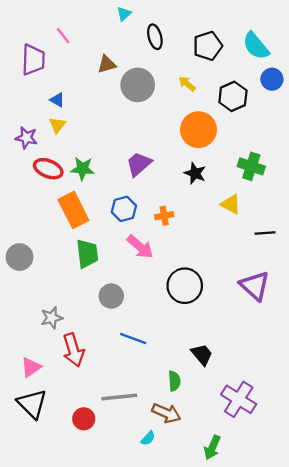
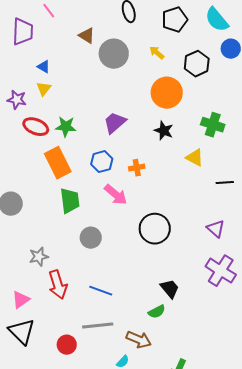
brown triangle: (107, 64) -> (87, 36), turned 48
purple triangle: (255, 286) -> (216, 229), size x0.7
blue line: (133, 338) -> (101, 291), moved
green semicircle: (174, 381) -> (157, 312), moved, turned 66
purple cross: (239, 399) -> (221, 271), moved

